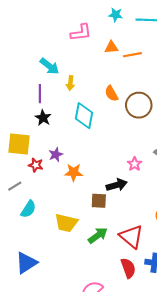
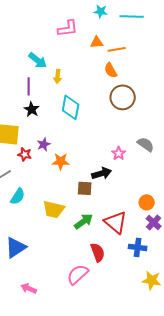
orange semicircle: (111, 94) -> (111, 70), moved
red semicircle: (128, 268) -> (98, 252), moved

